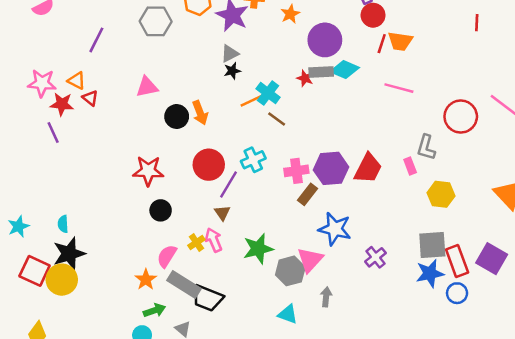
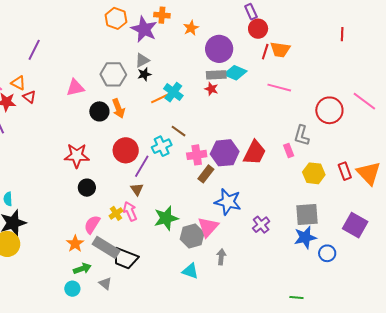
gray hexagon: (156, 21) -> (113, 74), moved
red star: (305, 78) -> (211, 89), moved
brown line: (277, 119) -> (179, 131), moved
red rectangle: (457, 261) -> (345, 171), moved, size x0.7

